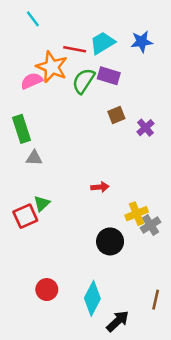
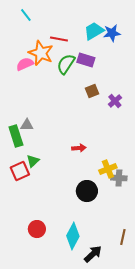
cyan trapezoid: (102, 43) -> (94, 31), moved
green rectangle: (22, 129) -> (16, 136), moved
gray cross: (151, 225) -> (119, 178), turned 35

